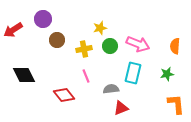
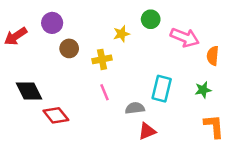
pink arrow: (138, 44) -> (185, 37), moved
green circle: (110, 46) -> (151, 19), moved
red diamond: (64, 95) -> (56, 115), moved

